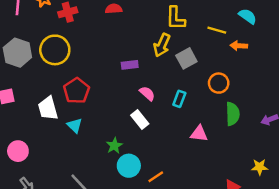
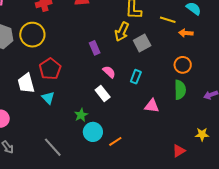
purple rectangle: (130, 65) -> (95, 48), turned 72
orange circle: (219, 83) -> (183, 65), moved

